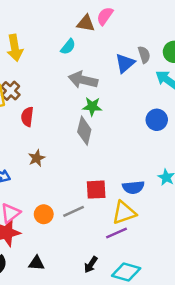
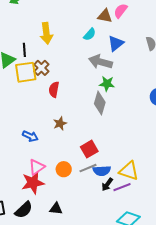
blue triangle: (125, 63) -> (116, 43), moved
blue semicircle: (133, 187) -> (102, 171), moved
red square: (96, 190) -> (89, 149), moved, turned -30
yellow triangle: (124, 213) -> (129, 171), turned 35
black arrow: (91, 265) -> (107, 184), moved

